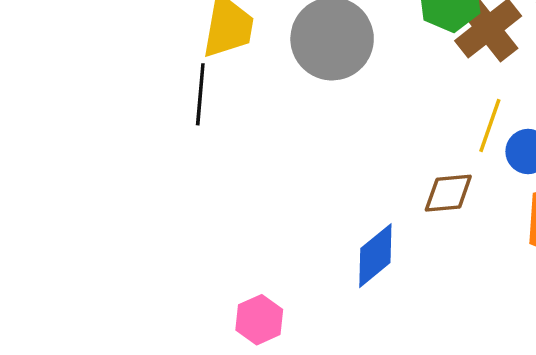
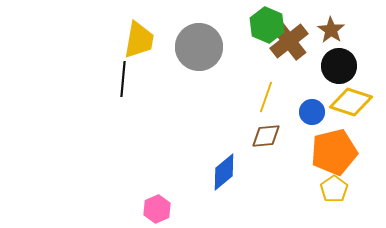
yellow line: (490, 125) -> (266, 97), moved

